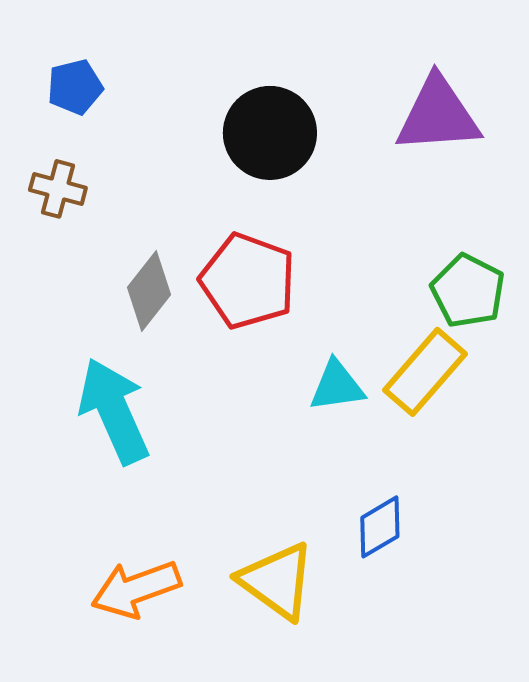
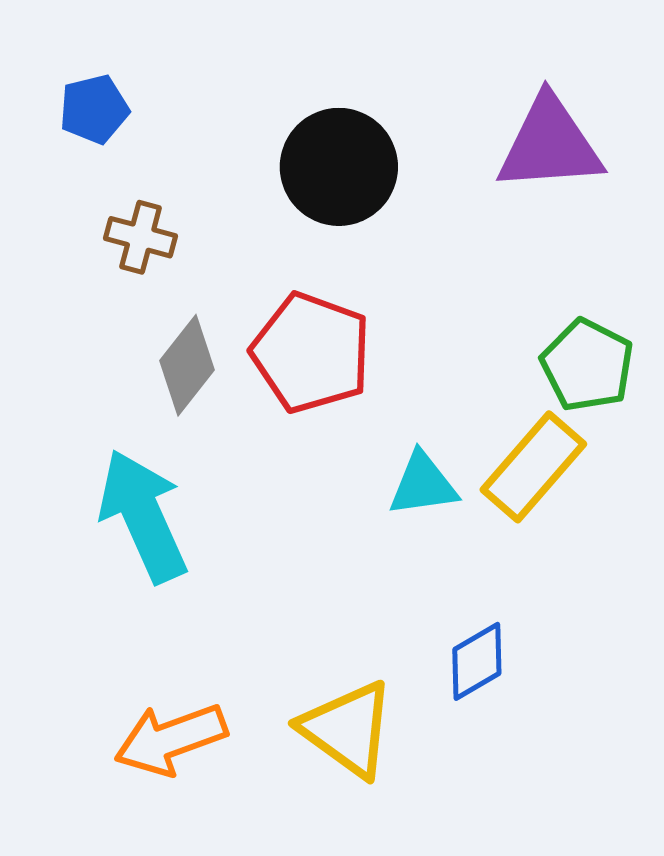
brown cross: (58, 189) -> (141, 237), moved

